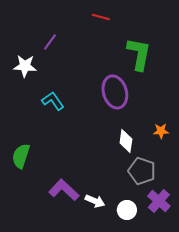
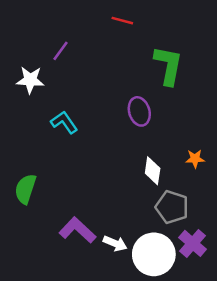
purple ellipse: (115, 92) -> (139, 111), size x0.7
white circle: (127, 210) -> (154, 254), size x1.8

